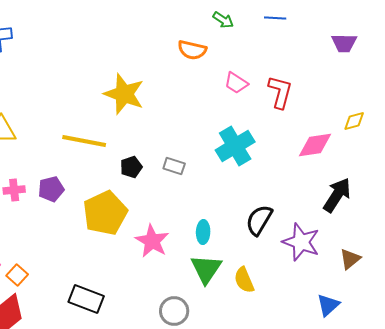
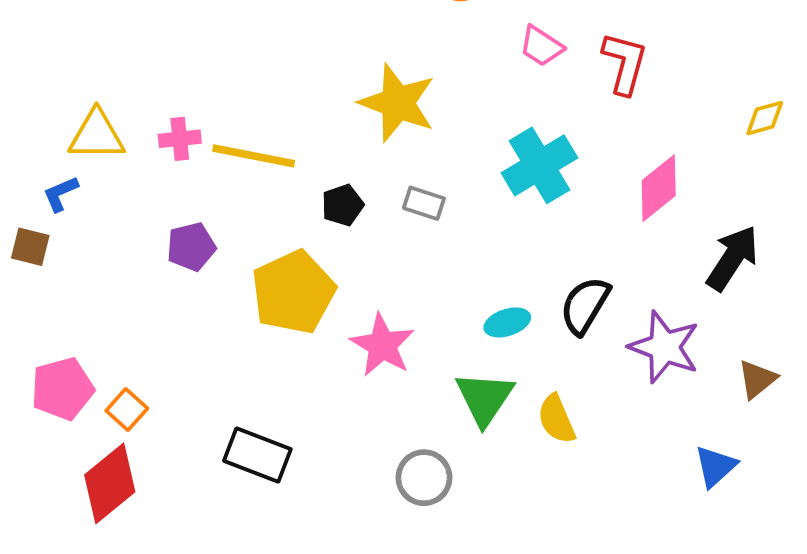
yellow star: (124, 94) -> (397, 103), moved
pink diamond: (315, 145) -> (659, 188), moved, turned -30
pink cross: (14, 190) -> (180, 139), moved
cyan ellipse: (203, 232) -> (507, 322), moved, turned 70

